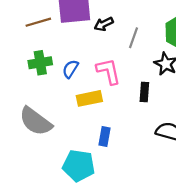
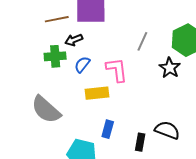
black arrow: (104, 24) -> (74, 40), moved
black rectangle: (144, 92) -> (140, 142), moved

